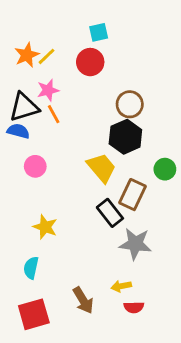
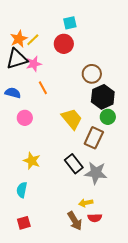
black triangle: (24, 107) -> (17, 59), moved
orange line: (54, 114) -> (43, 88), moved
black hexagon: (125, 137) -> (103, 97), moved
green circle: (165, 169) -> (108, 117), moved
black rectangle: (110, 213) -> (74, 164), moved
brown arrow: (83, 300) -> (75, 221), moved
red square: (34, 314) -> (24, 223), size x0.6

